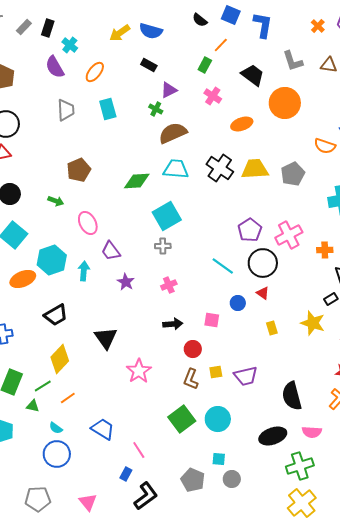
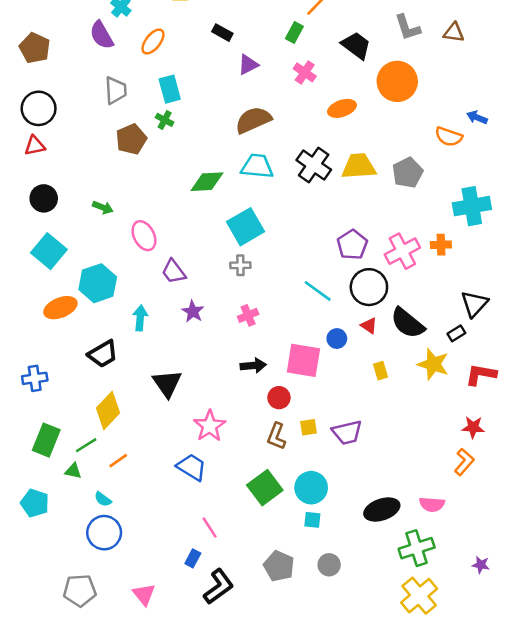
green cross: (156, 109) -> (165, 120), moved
brown pentagon: (79, 170) -> (131, 139), moved
orange cross: (325, 250) -> (441, 245), moved
cyan arrow: (84, 271) -> (140, 318), moved
pink square: (212, 320) -> (303, 360), size x1.8
black semicircle: (292, 396) -> (408, 323), moved, turned -36
blue trapezoid: (103, 429) -> (192, 467), moved
cyan square: (219, 459) -> (312, 520), moved

